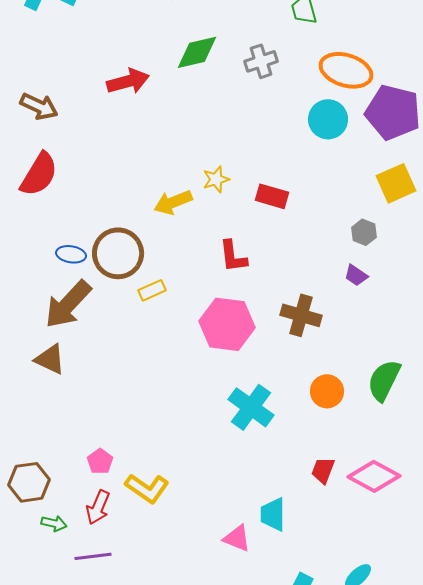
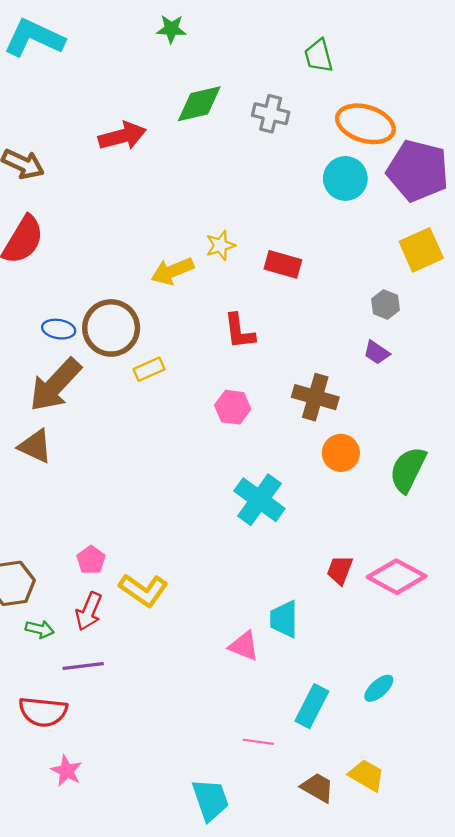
gray cross: (261, 61) -> (271, 114), turned 32
pink hexagon: (227, 324) -> (233, 407), size x0.6
orange circle: (327, 391) -> (341, 453), moved

